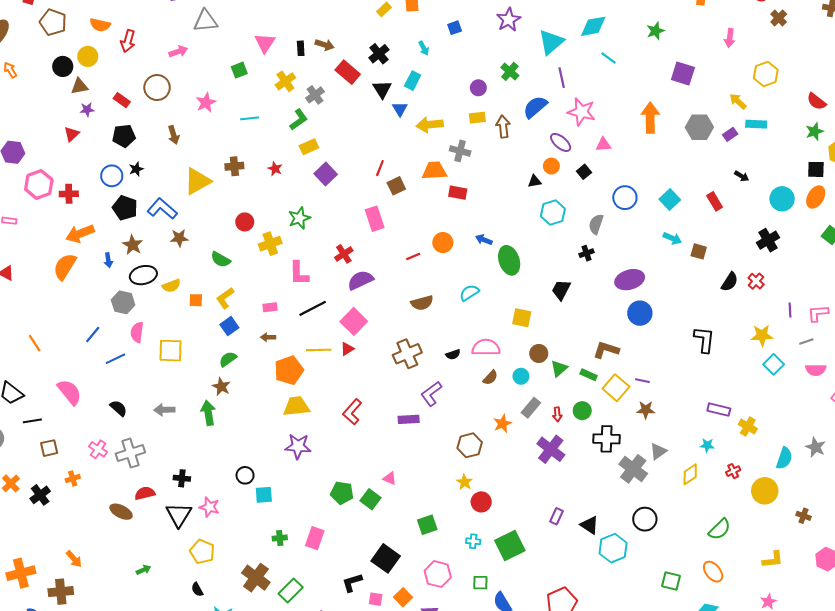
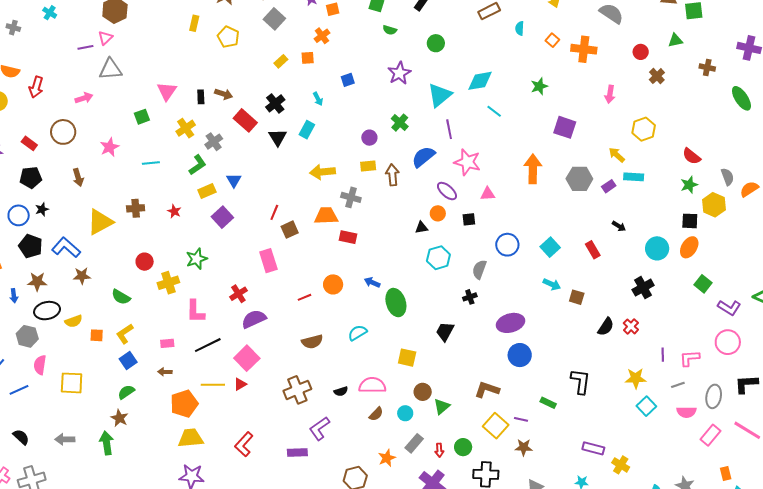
blue triangle: (400, 109) -> (234, 180), moved
black square: (584, 172) -> (469, 219), turned 32
brown star: (133, 245) -> (37, 282), turned -30
green rectangle: (589, 375) -> (548, 403), moved

